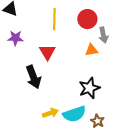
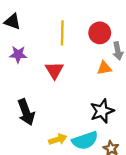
black arrow: (33, 77) -> (26, 112), moved

